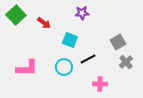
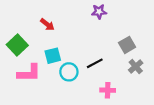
purple star: (82, 13) -> (99, 12), moved
green square: (16, 15) -> (17, 45), moved
cyan square: (70, 40) -> (53, 56), moved, turned -35

